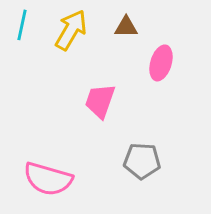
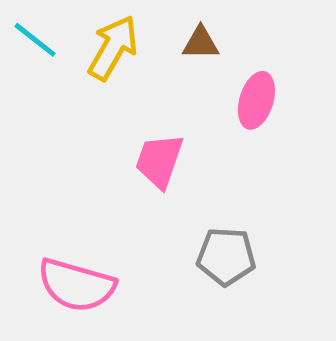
cyan line: (22, 25) -> (35, 40), turned -64

